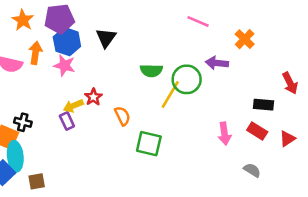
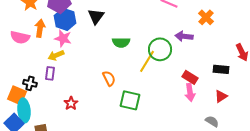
green semicircle: (151, 71) -> (121, 42), moved
red star: (93, 97) -> (71, 103), moved
yellow arrow: (73, 106) -> (56, 55), moved
purple rectangle: (67, 121) -> (50, 73), moved, turned 32
red rectangle: (257, 131) -> (190, 77), moved
red triangle: (287, 139) -> (221, 96), moved

